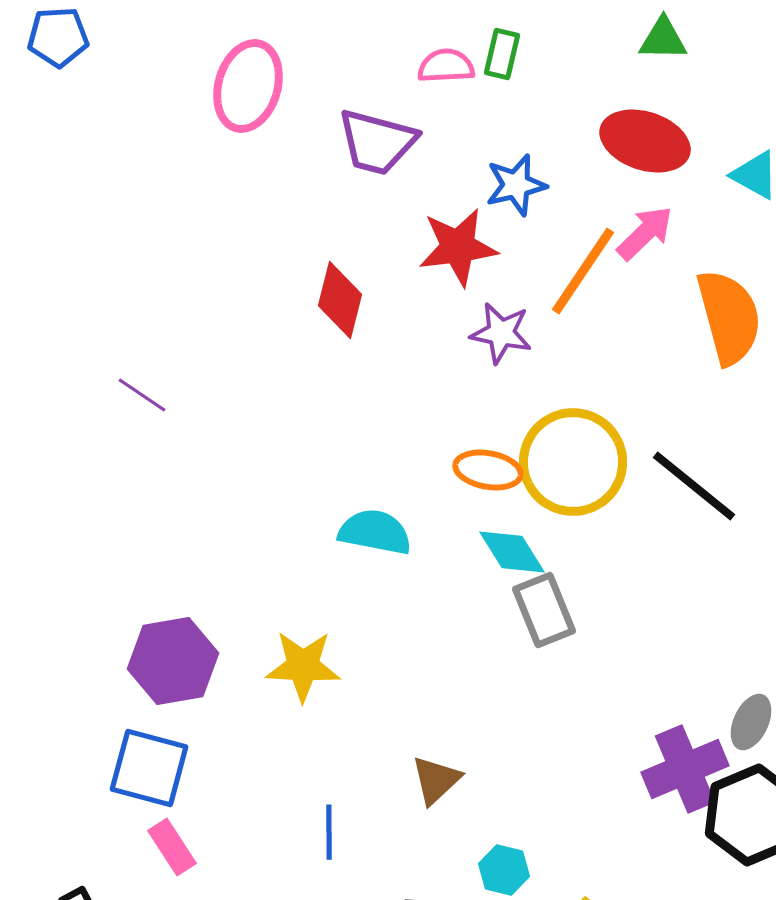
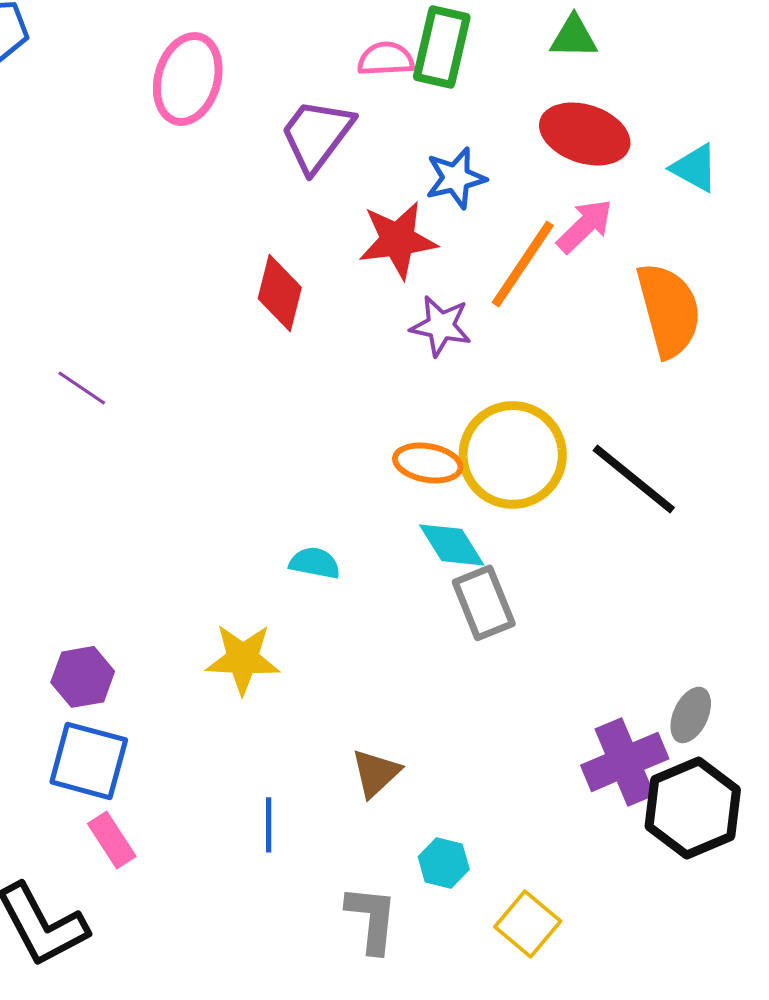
green triangle: (663, 39) -> (574, 37), moved
green rectangle: (502, 54) -> (442, 47), size x1.6
purple trapezoid: (377, 142) -> (317, 135), turned 112
cyan semicircle: (375, 532) -> (315, 563), moved, size x0.7
purple hexagon: (173, 661) -> (83, 677), moved, size x0.7

